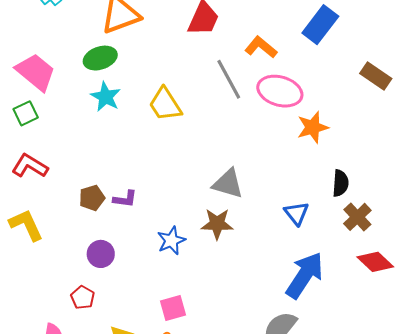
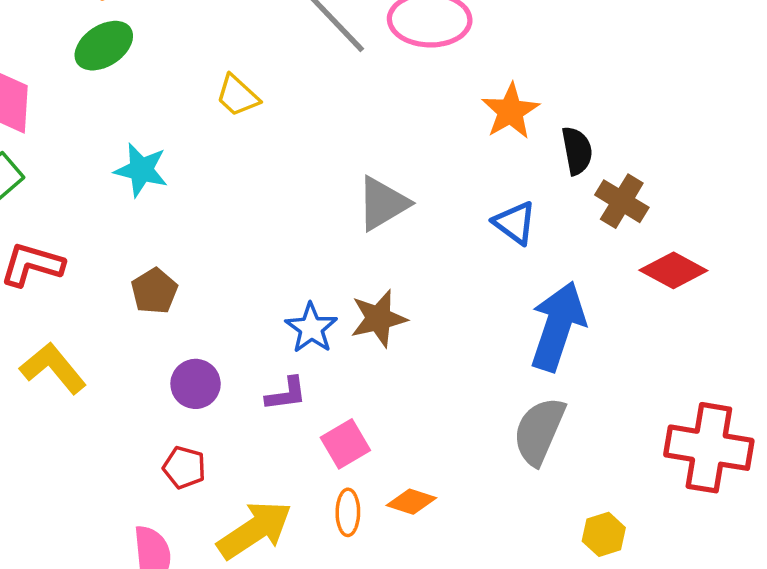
cyan star: (106, 97) -> (141, 170), moved
yellow trapezoid: (165, 104) -> (237, 96), size x0.7
orange star: (313, 127) -> (510, 111), moved
gray triangle: (228, 184) -> (383, 203), turned -32
purple L-shape: (125, 199) -> (286, 394), moved
brown star: (217, 224) -> (379, 318), moved

